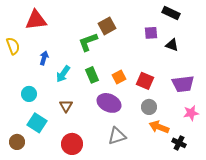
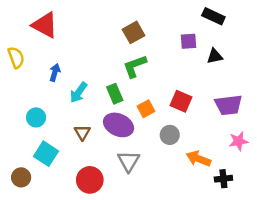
red triangle: (36, 20) -> (45, 25), turned 35
green L-shape: (88, 42) -> (135, 66), moved
black triangle: (172, 45) -> (215, 56), turned -32
orange square: (119, 77) -> (146, 109), moved
purple ellipse: (109, 103) -> (119, 125), moved
gray circle: (149, 107) -> (170, 135), moved
gray triangle: (117, 136) -> (128, 161), moved, turned -42
black cross: (179, 143) -> (223, 179), turned -32

